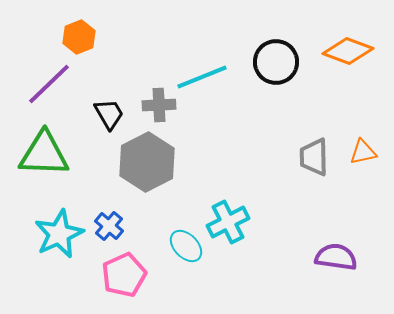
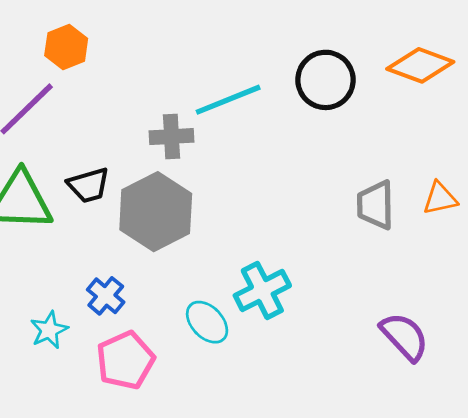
black trapezoid: (109, 114) -> (89, 185), moved, turned 104
cyan star: (59, 234) -> (49, 330), moved, size x0.6
purple semicircle: (336, 257) -> (404, 337), turned 39

